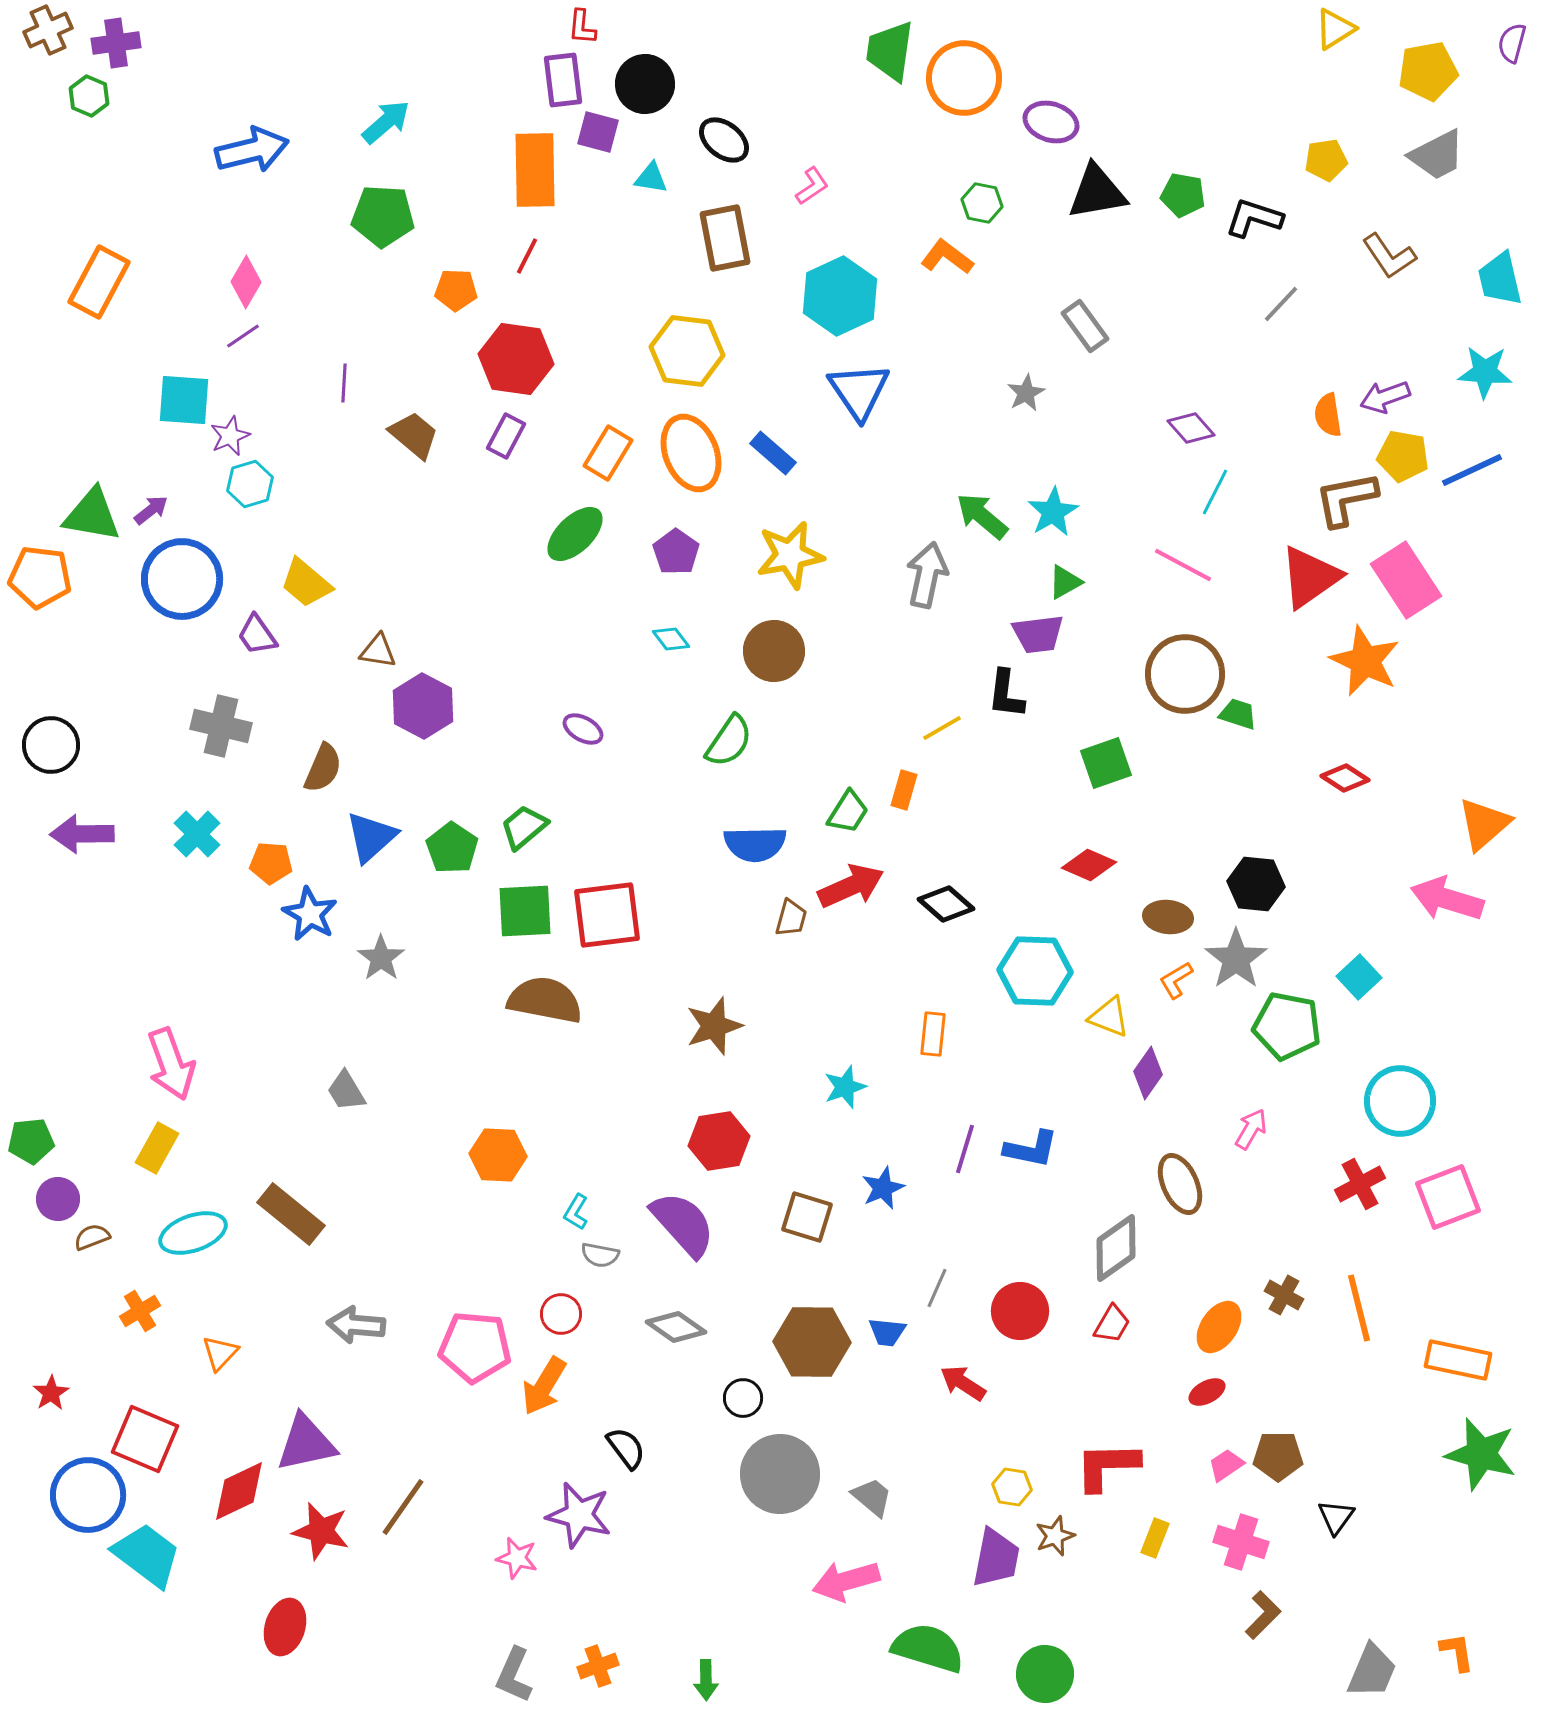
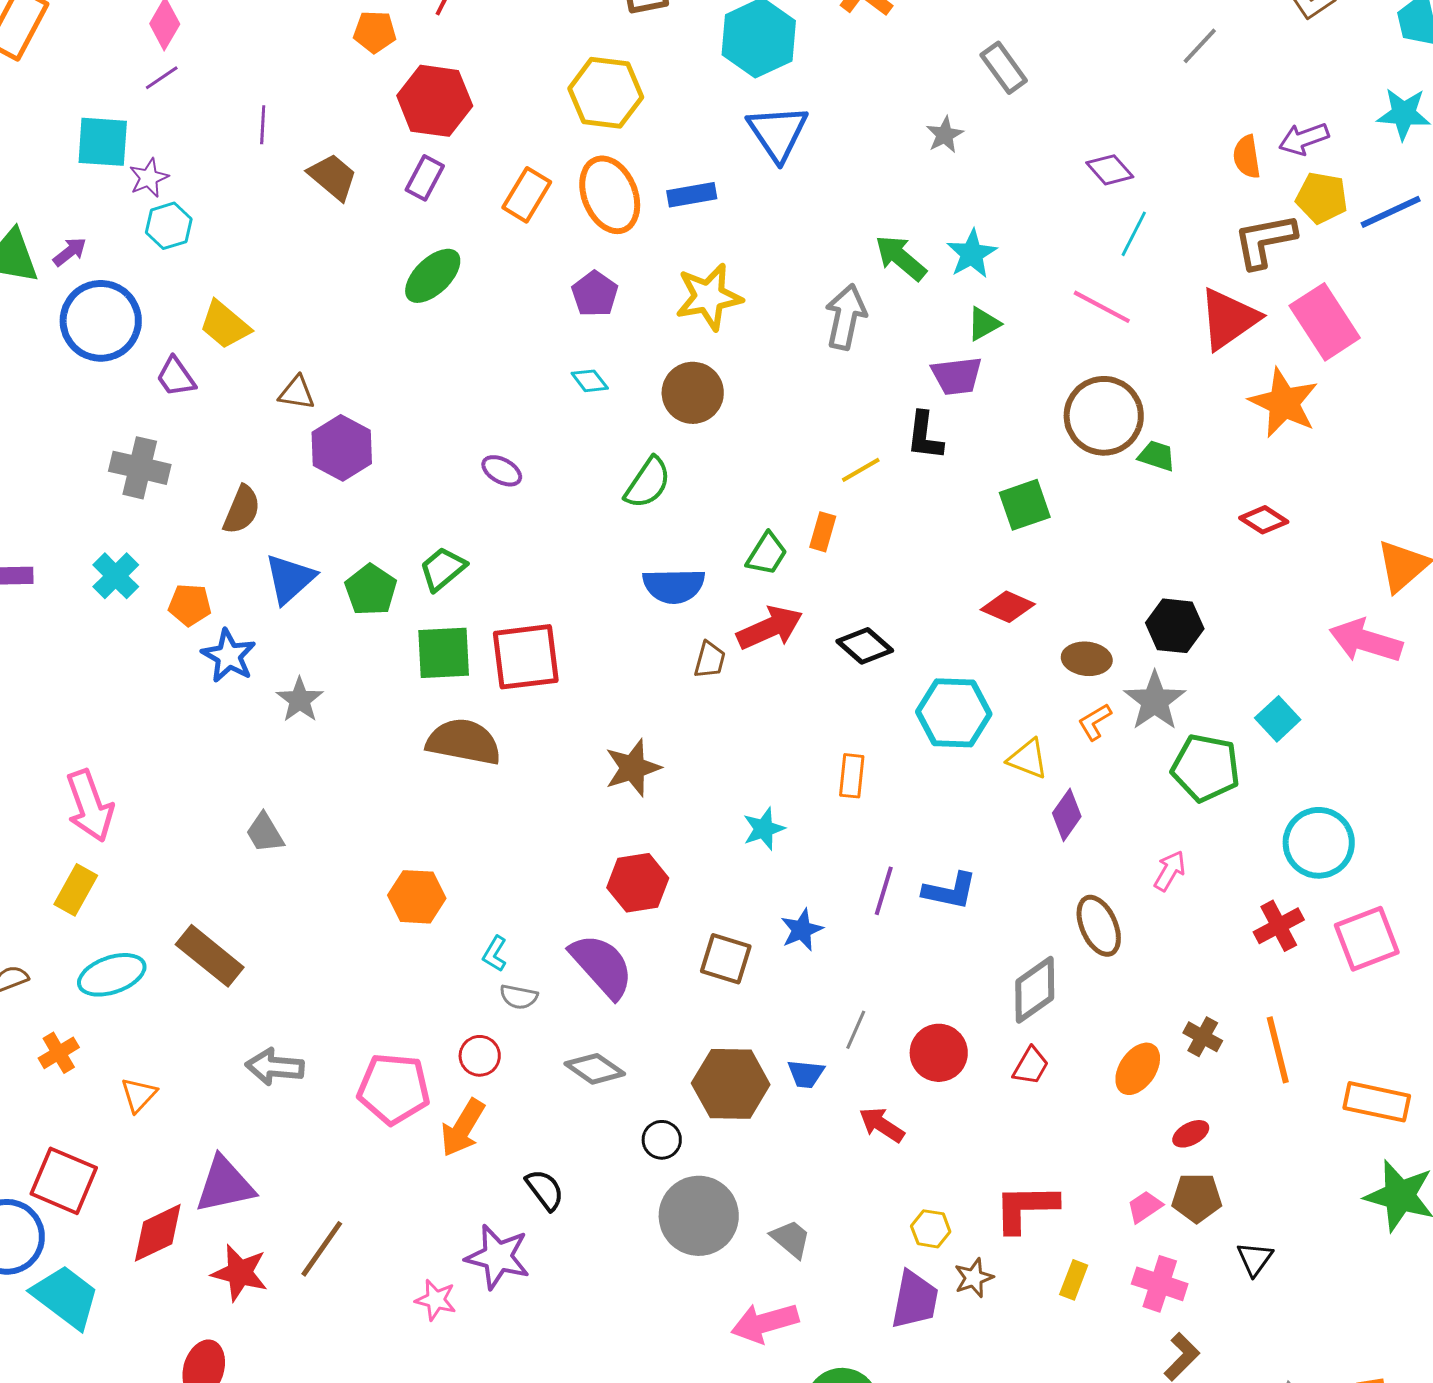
blue rectangle: (773, 453) -> (692, 195), turned -51
green ellipse: (575, 534) -> (433, 276), moved
red ellipse: (1207, 1392) -> (1191, 1134), moved

